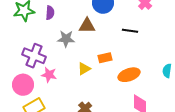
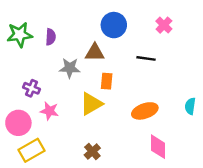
purple cross: (34, 56) -> (32, 88), size x0.6
orange rectangle: (105, 58) -> (107, 81), moved, turned -72
yellow triangle: (84, 69) -> (91, 104), size x1.5

